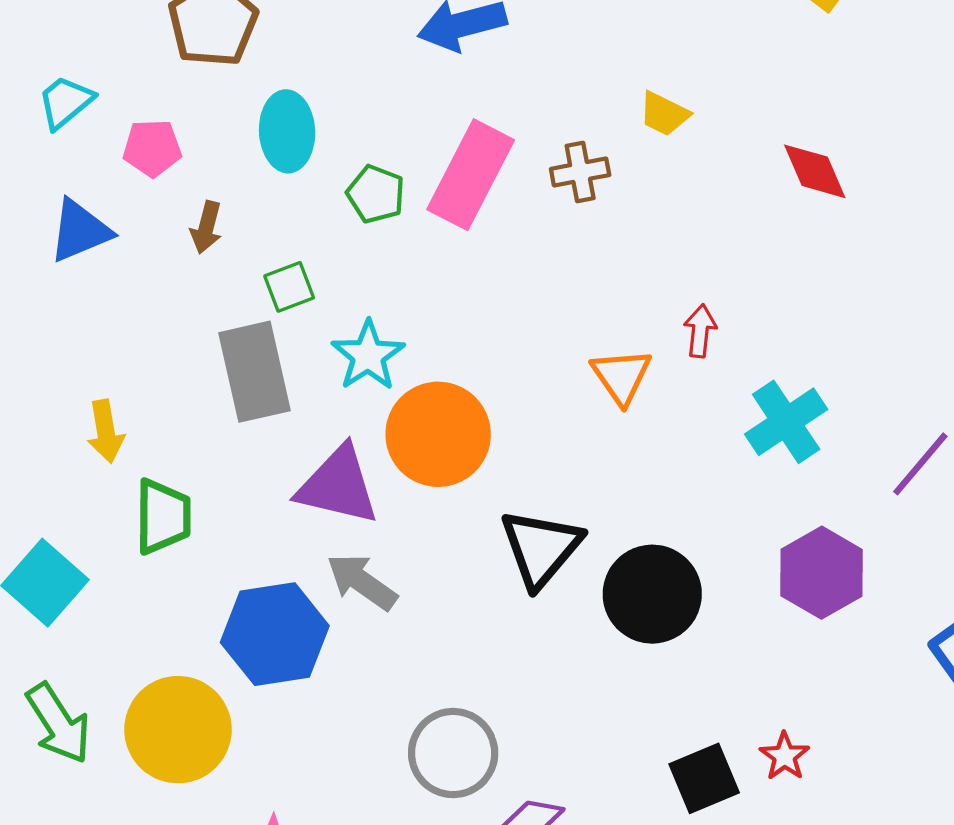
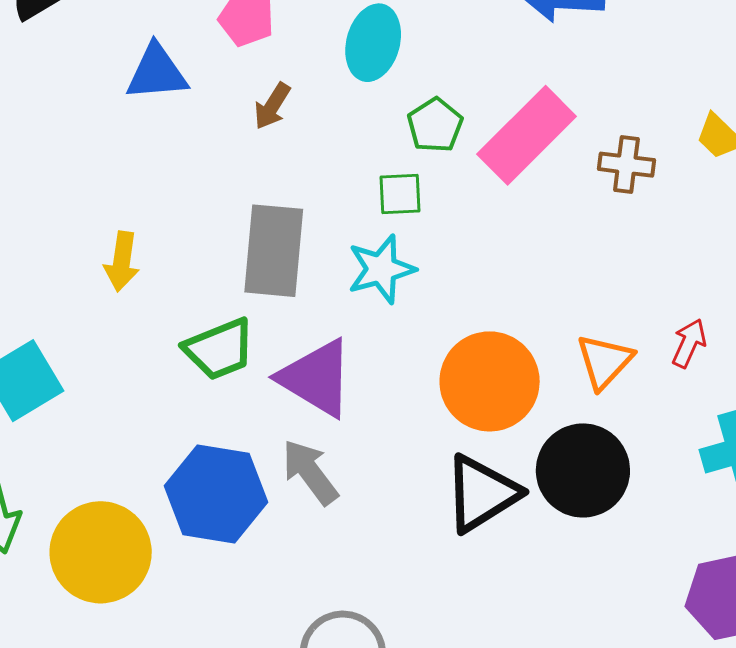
green square: (289, 287) -> (400, 194), moved
orange circle: (438, 434) -> (490, 381), moved
green trapezoid: (163, 517) -> (219, 349), moved, turned 50
black circle: (652, 594) -> (583, 470), moved

